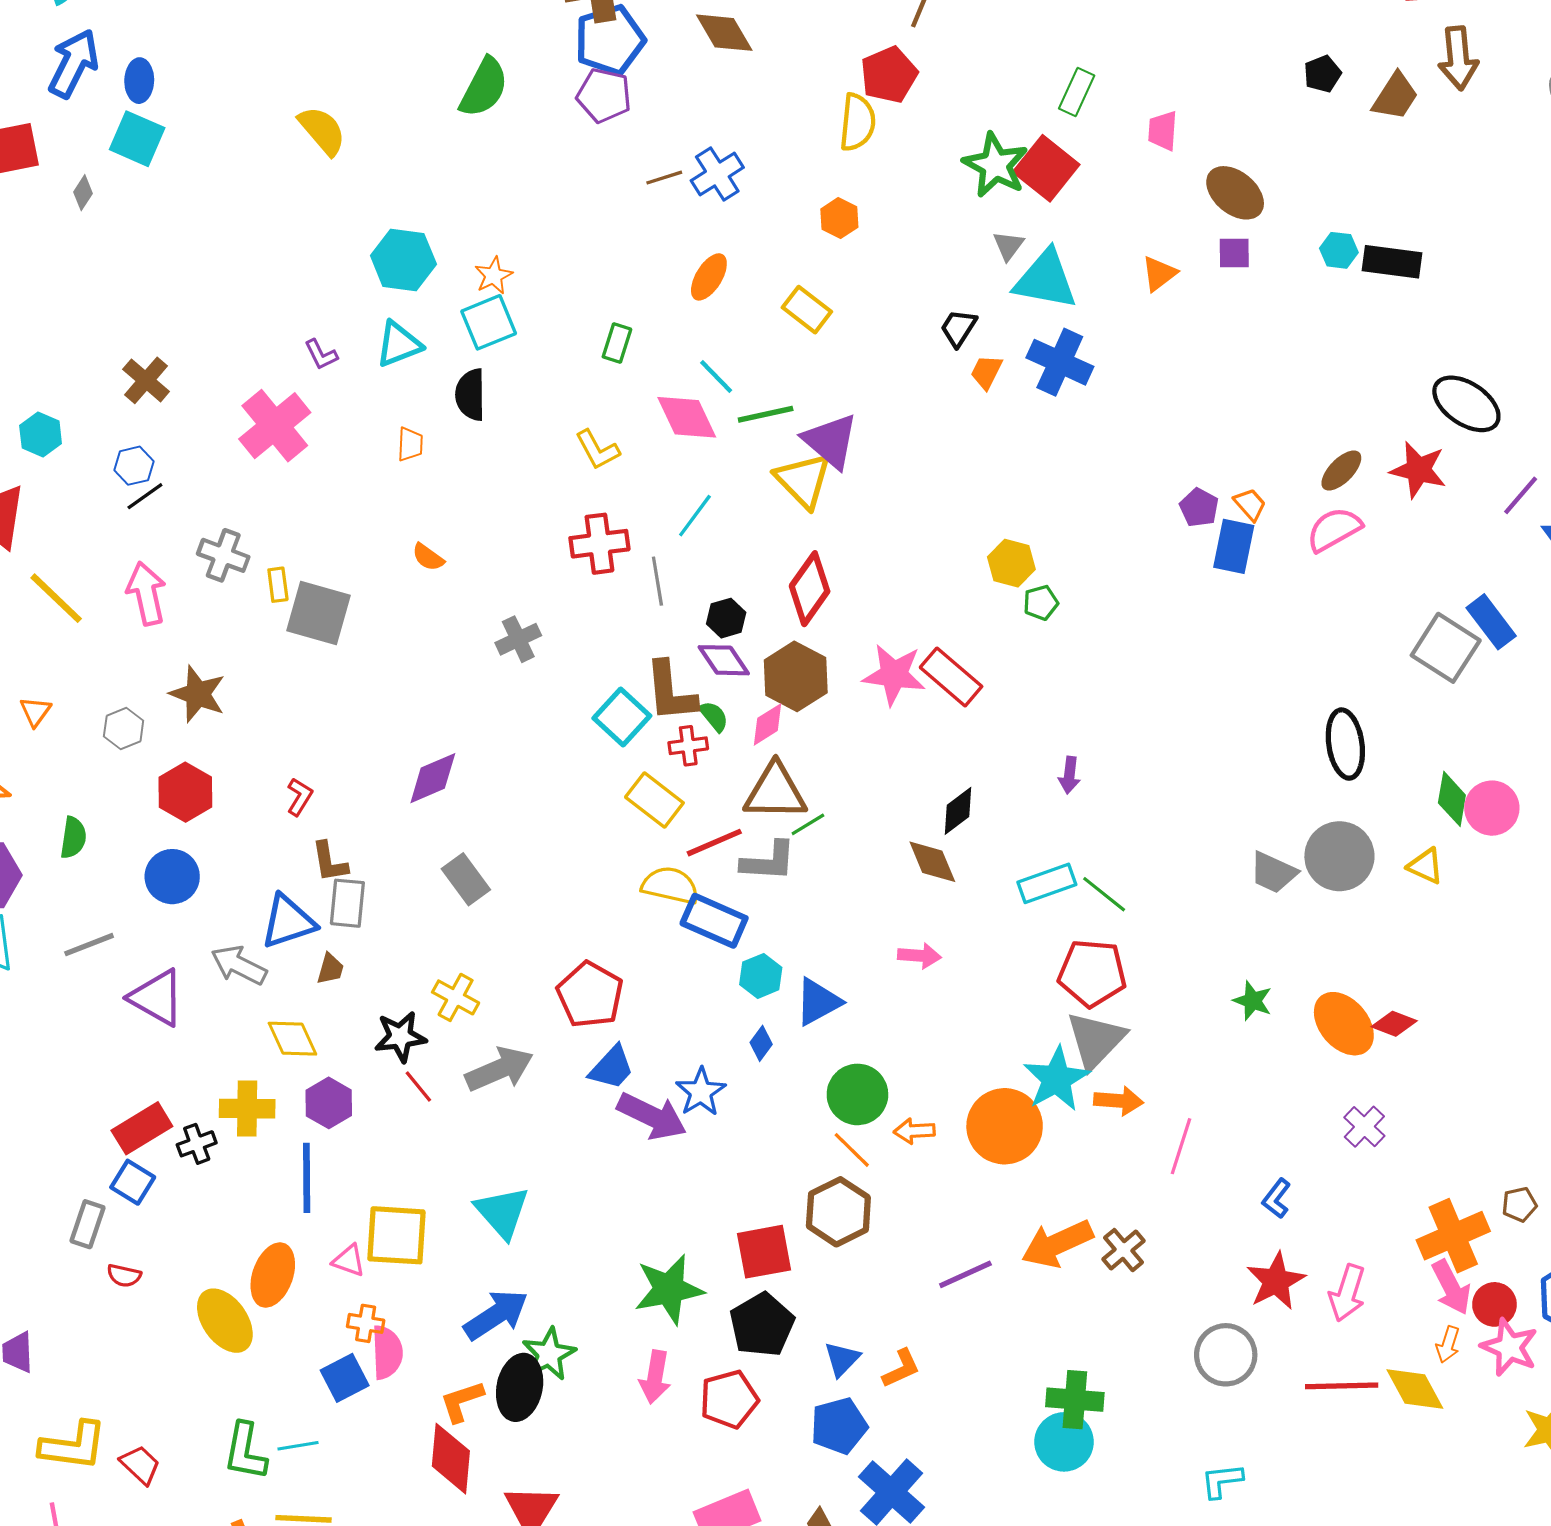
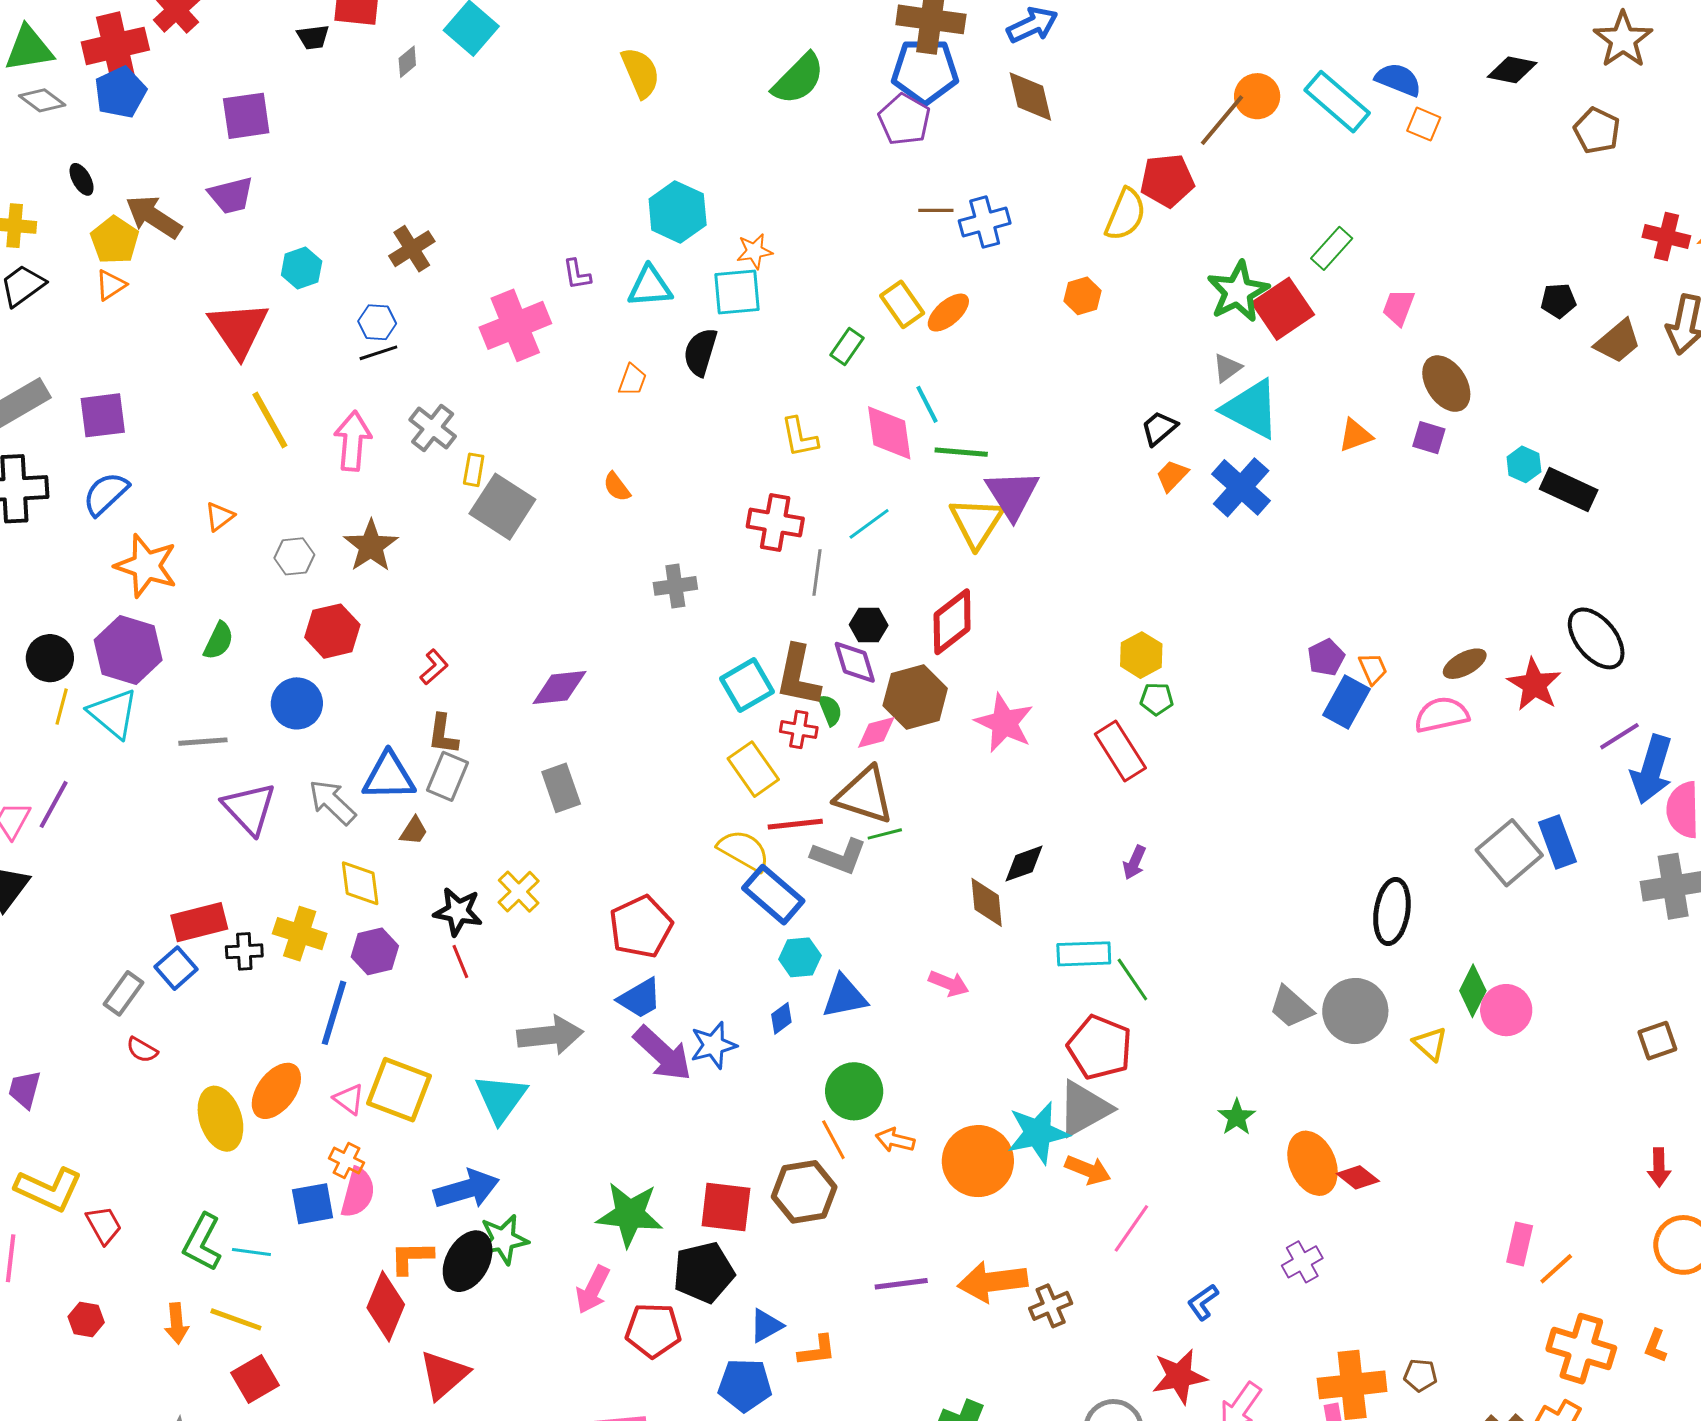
yellow rectangle: (807, 310) -> (902, 304), moved
red rectangle: (951, 677) -> (1120, 751), moved
gray arrow: (499, 1069) -> (550, 1035), moved

